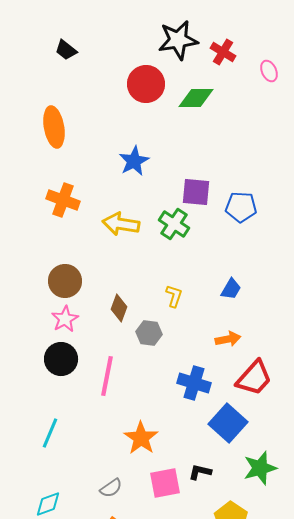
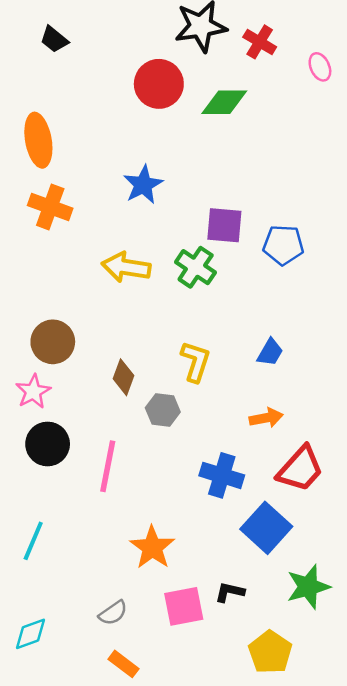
orange cross: (63, 200) -> (50, 207), moved
yellow L-shape: (174, 296) -> (196, 361), size x1.4
pink star: (65, 319) -> (33, 392), moved

